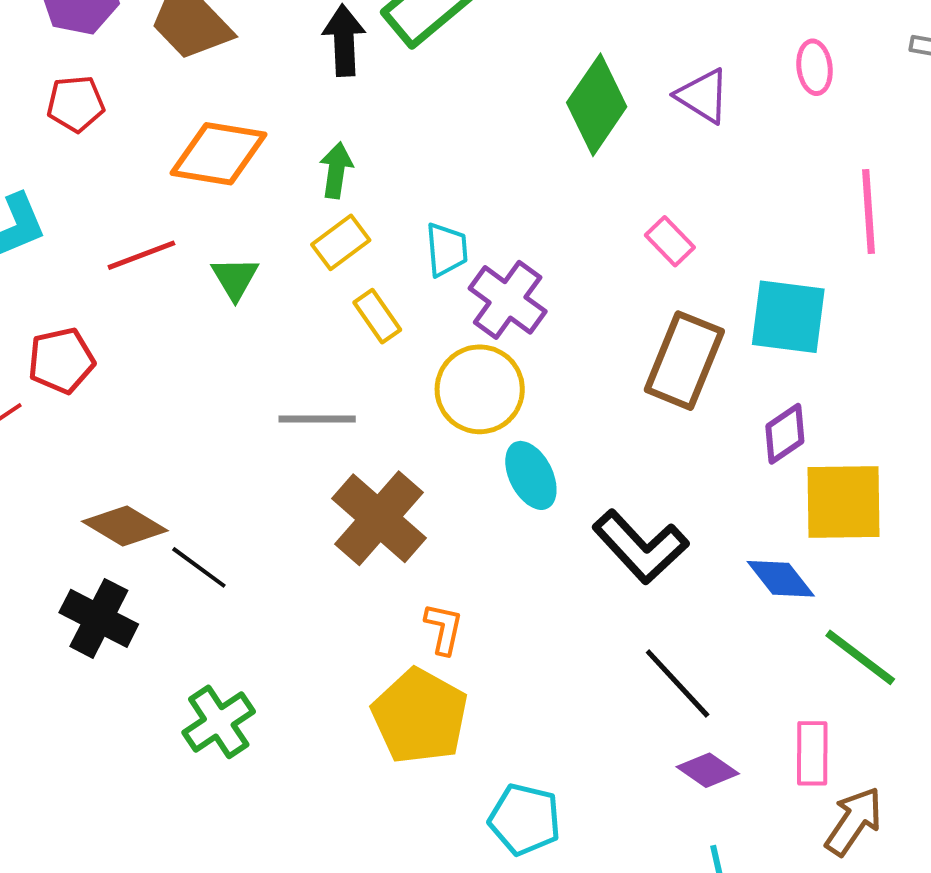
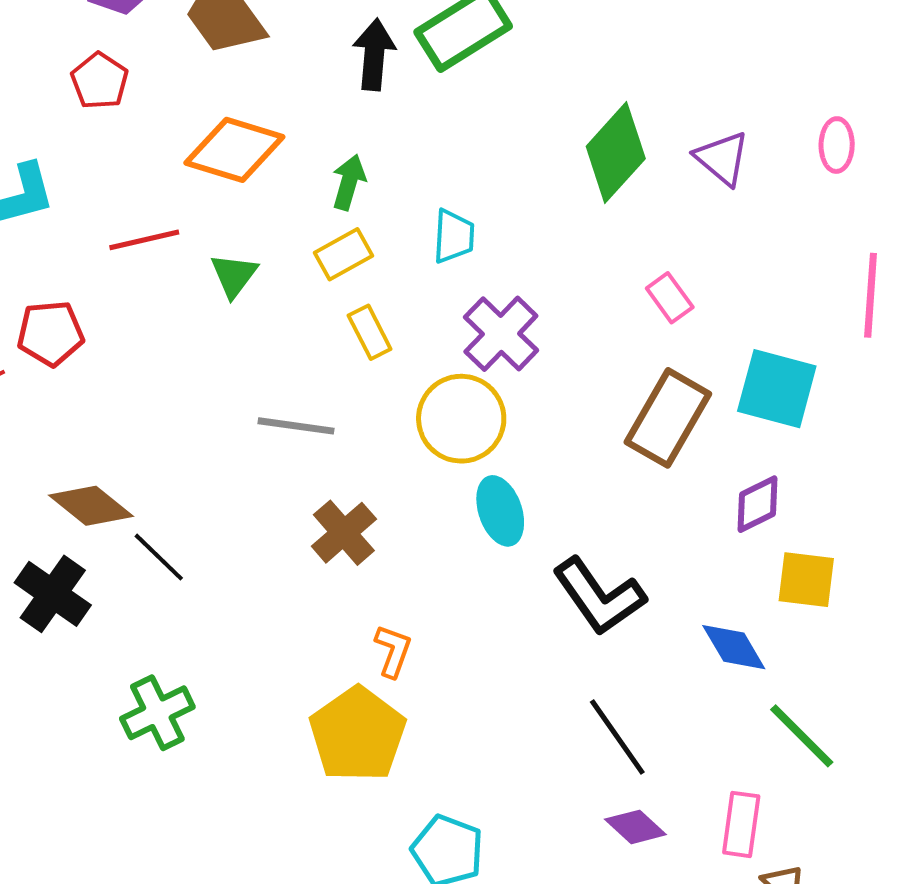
red pentagon: (76, 104) -> (100, 81), turned 30
cyan trapezoid: (447, 250) -> (454, 236), moved
yellow square: (843, 502) -> (806, 580), size x0.7
brown cross: (379, 518) -> (344, 533), size x0.7

